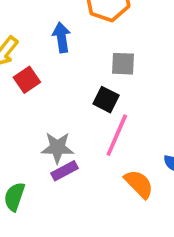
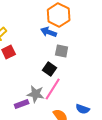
blue arrow: (62, 37) -> (49, 32), moved, turned -70
gray star: (57, 148) -> (36, 94), moved

